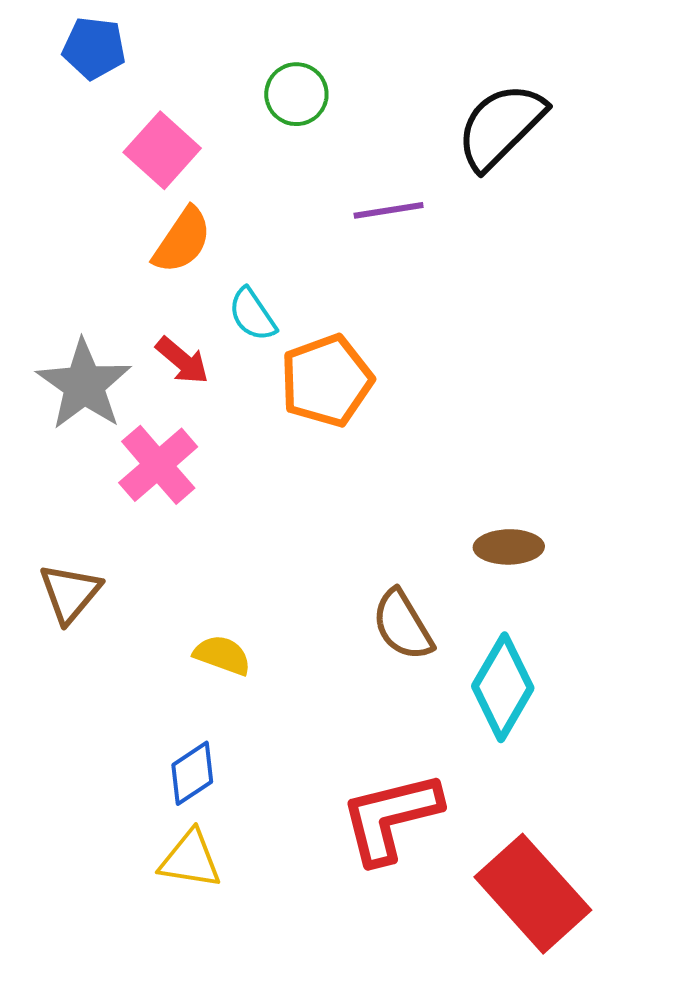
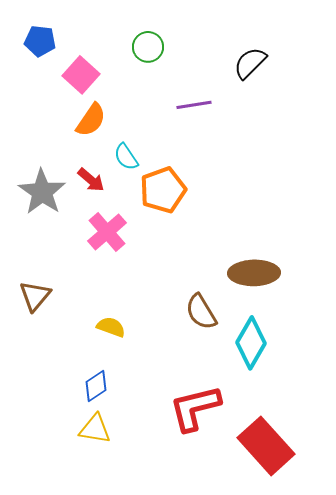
blue pentagon: (94, 48) -> (40, 41), moved
black semicircle: (501, 126) -> (250, 63), size x0.7
pink cross: (158, 465) -> (107, 232), moved
brown ellipse: (509, 547) -> (254, 273), size x1.5

